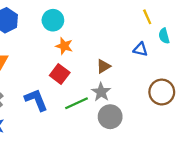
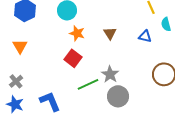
brown triangle: (103, 66) -> (110, 33), moved, turned -32
blue L-shape: (36, 100) -> (50, 101), moved

